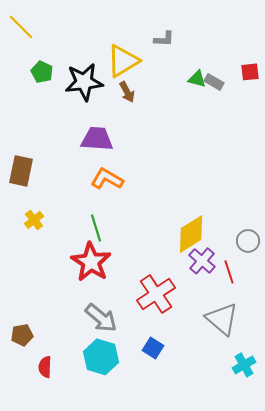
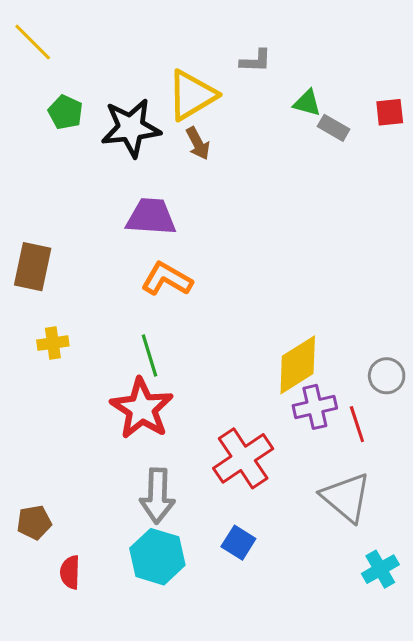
green triangle: (197, 79) -> (307, 103), moved
yellow cross: (34, 220) -> (53, 343), turned 30
purple cross: (202, 261) -> (315, 407), turned 36
gray arrow: (101, 318) -> (157, 496), turned 52

